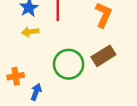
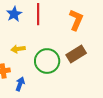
yellow arrow: (30, 32) -> (18, 49), moved

